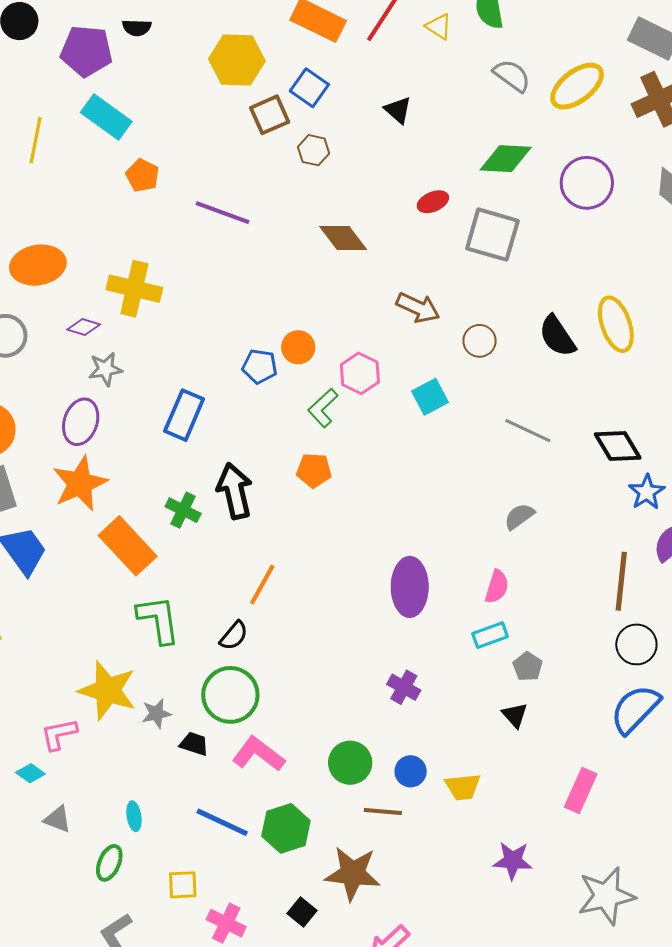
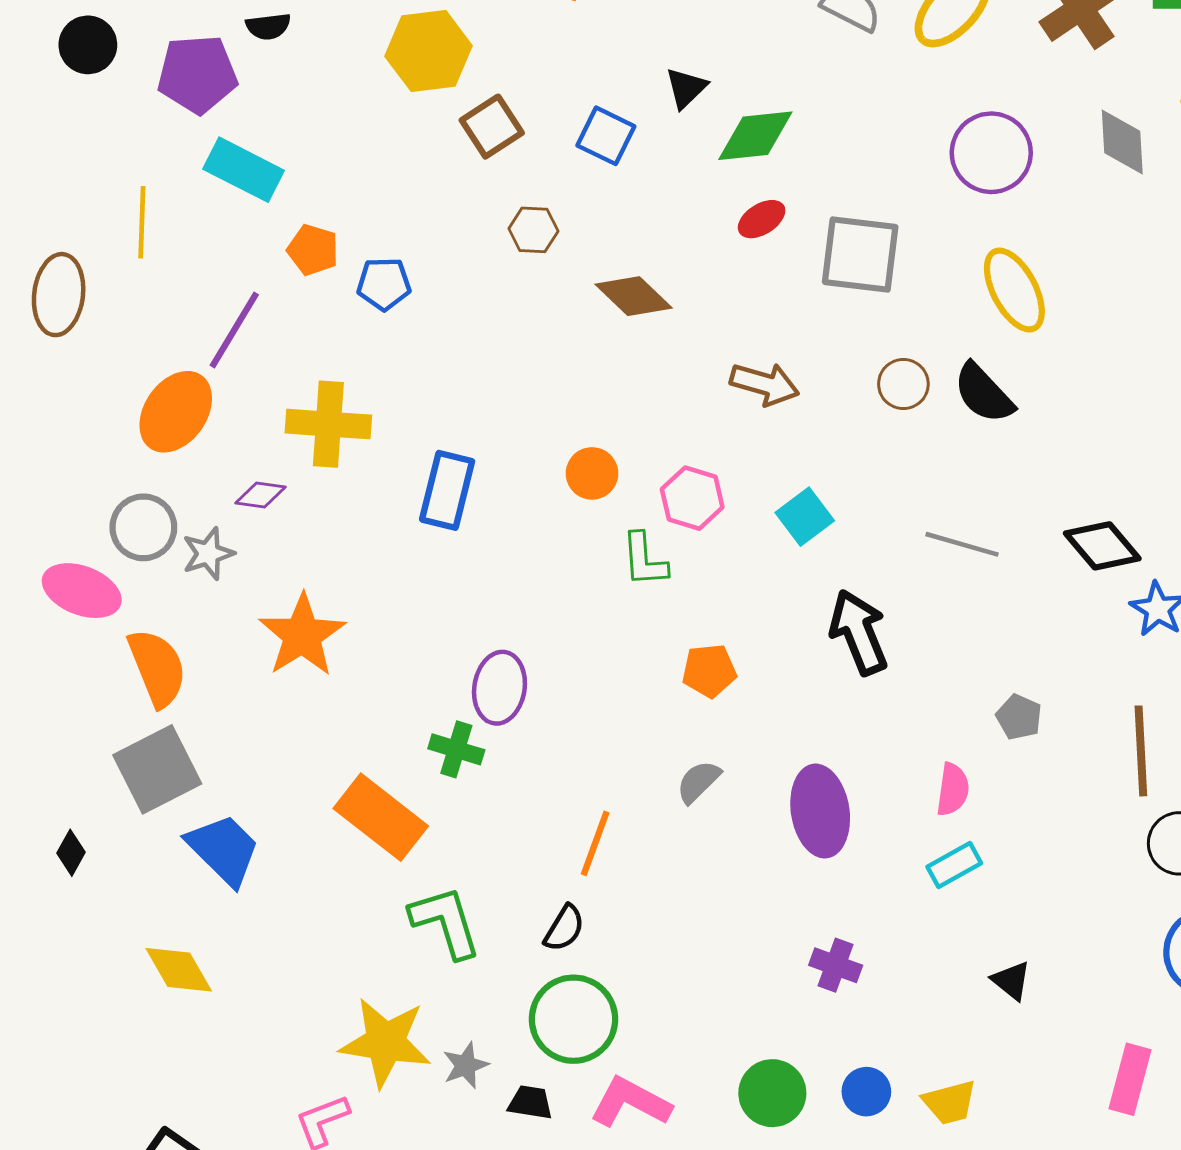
blue square: (309, 88) -> (606, 136), moved
black triangle: (398, 110) -> (686, 88), turned 44
brown hexagon: (314, 150) -> (533, 230), moved
green diamond: (506, 159) -> (755, 136), moved
purple line: (223, 213) -> (234, 330), moved, turned -70
orange ellipse: (38, 265) -> (176, 412), turned -36
yellow ellipse: (616, 324) -> (1014, 290), moved
brown circle: (480, 341) -> (903, 384), moved
blue pentagon: (260, 366) -> (384, 284), moved
gray star: (105, 369) -> (208, 554), moved
green L-shape: (323, 408) -> (644, 560), turned -42
blue rectangle: (184, 415) -> (447, 490), moved
purple ellipse: (81, 422) -> (499, 688), moved
orange pentagon: (314, 470) -> (709, 671), moved
orange star: (80, 483) -> (302, 635), moved
black arrow: (235, 491) -> (859, 632), moved
gray semicircle: (519, 516) -> (698, 782), moved
gray pentagon: (528, 667) -> (1019, 717), moved

